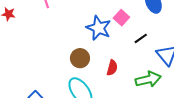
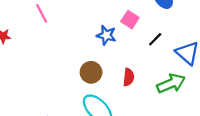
blue star: (99, 28) -> (106, 35), size x0.7

